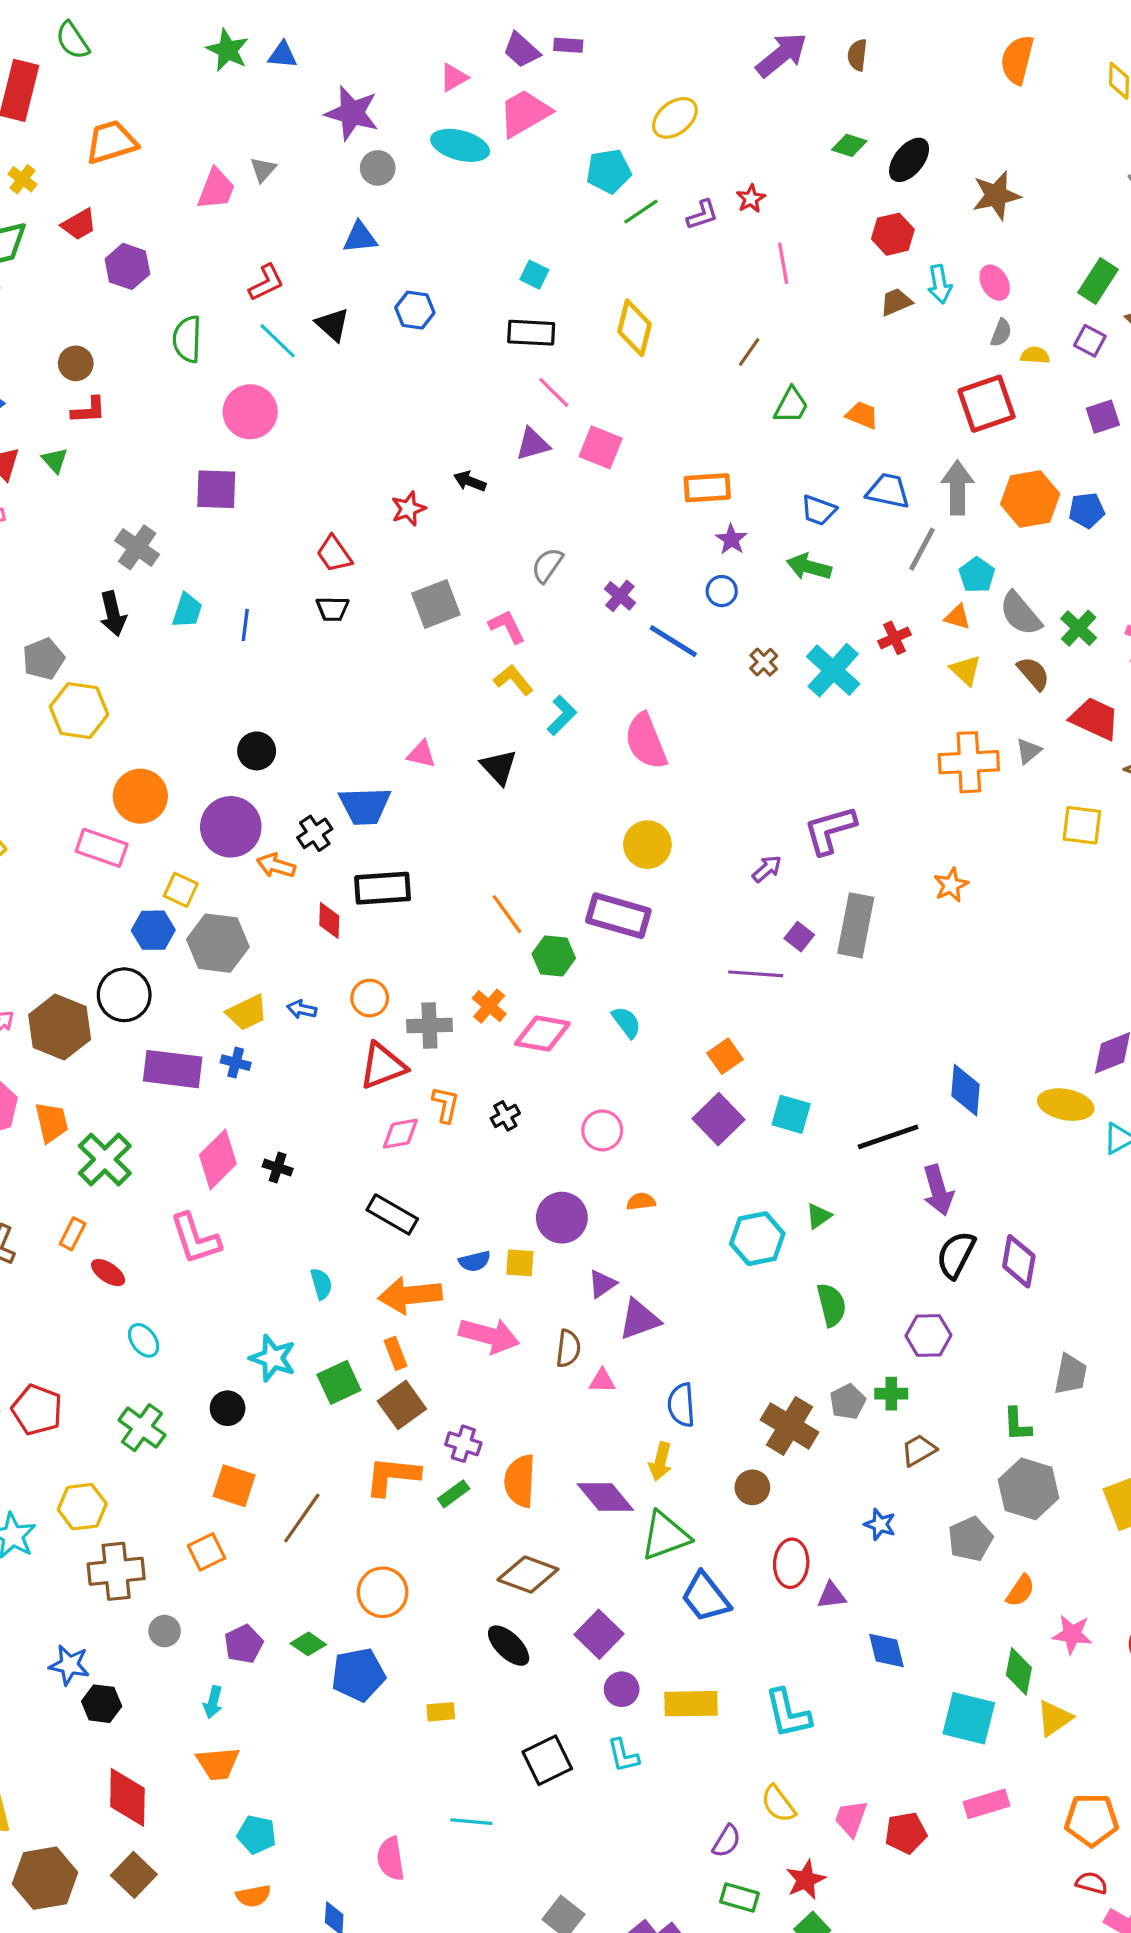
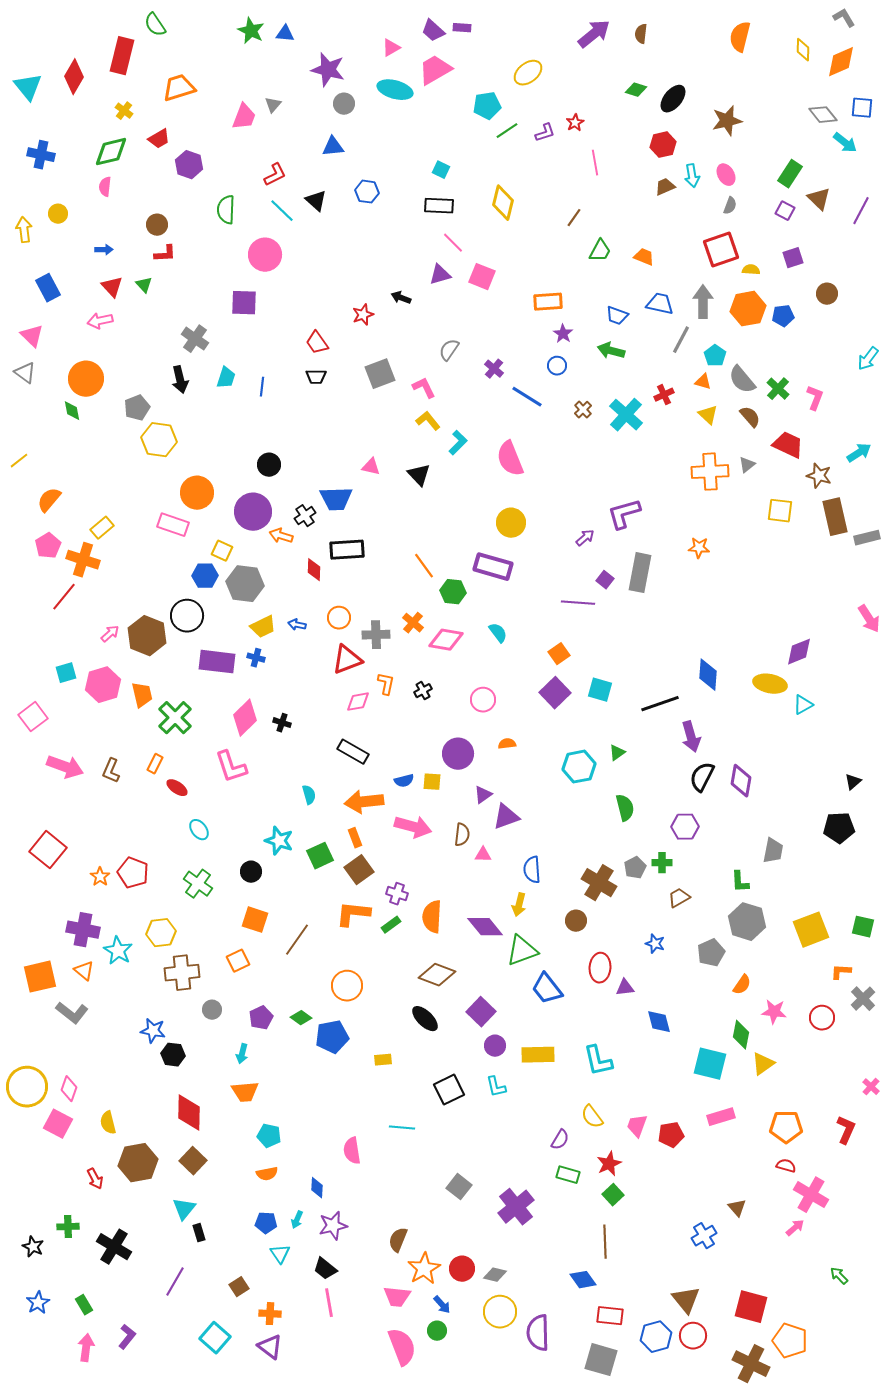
yellow semicircle: (1035, 355) -> (751, 270), moved
orange star: (951, 885) -> (699, 548), turned 30

